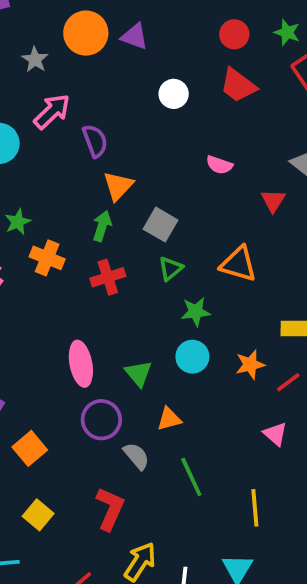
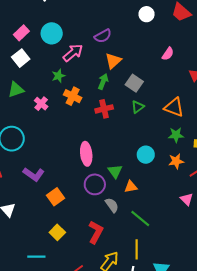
pink arrow: (52, 111) -> (73, 53), moved
purple semicircle: (95, 141) -> (103, 36), turned 78
pink semicircle: (219, 165) -> (168, 54), turned -80
green star: (196, 312) -> (176, 135), moved
green triangle: (139, 373) -> (115, 171), moved
green line: (191, 477) -> (140, 219), turned -30
yellow line: (255, 508) -> (137, 249), moved

